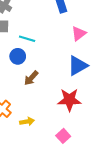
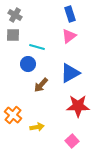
pink triangle: (79, 34) -> (69, 36), moved
blue triangle: (78, 66) -> (70, 73), moved

